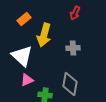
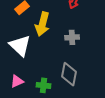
pink triangle: (27, 80) -> (17, 81), moved

